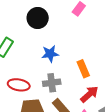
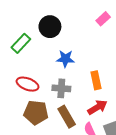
black circle: (38, 18) -> (50, 27), moved

